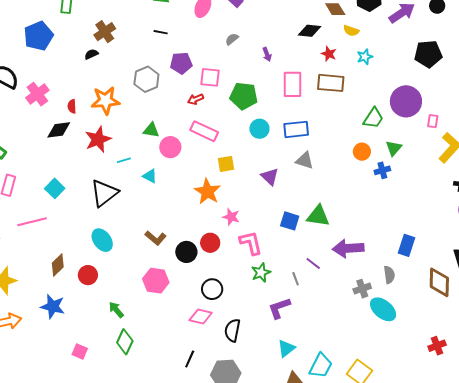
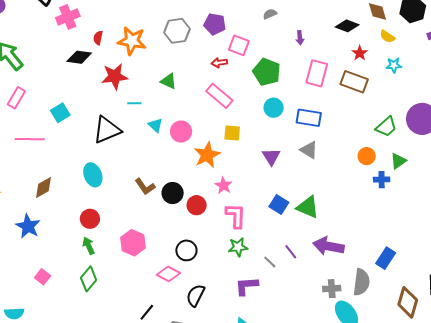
pink circle: (170, 147) -> (181, 132), moved
black circle: (186, 252) -> (173, 193), moved
red circle: (88, 275) -> (90, 219), moved
gray semicircle: (389, 275) -> (361, 282), size x1.5
gray line: (296, 279) -> (270, 262), turned -40
pink hexagon: (156, 281) -> (133, 243), moved

